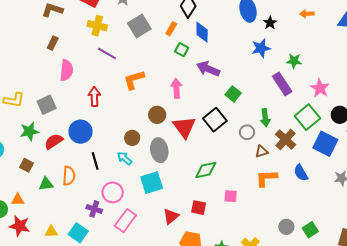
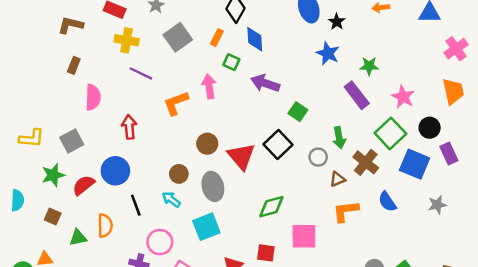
blue star: (261, 48) -> (328, 53), turned -30
pink arrow: (176, 88) -> (209, 86), moved
pink square: (231, 196) -> (304, 236), size x1.6

